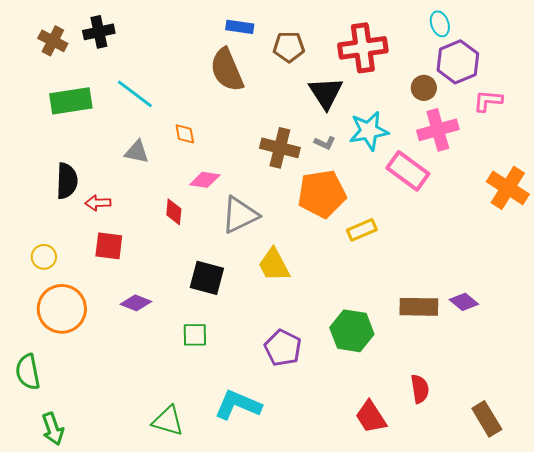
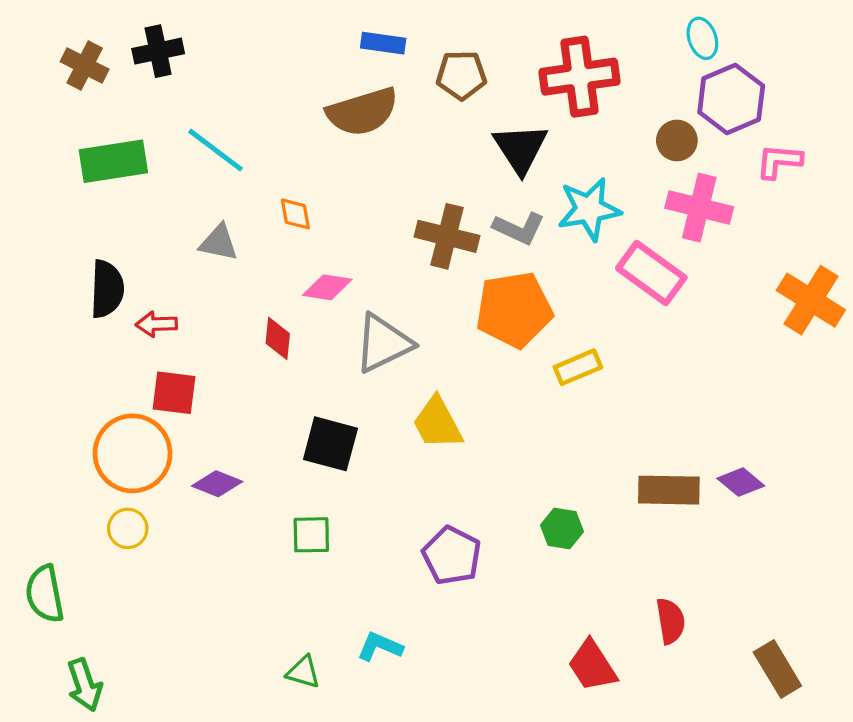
brown semicircle: (227, 70) -> (362, 112), turned -84
pink cross: (438, 130) -> (699, 208), turned 30
gray L-shape: (325, 143) -> (519, 228), size x1.5
yellow circle: (44, 257) -> (128, 528), moved
orange circle: (62, 309) -> (133, 453), moved
green hexagon: (352, 331) -> (562, 528), size x0.6
cyan L-shape: (238, 405) -> (380, 647), size x0.6
green triangle: (168, 421) -> (303, 672), moved, size x0.7

